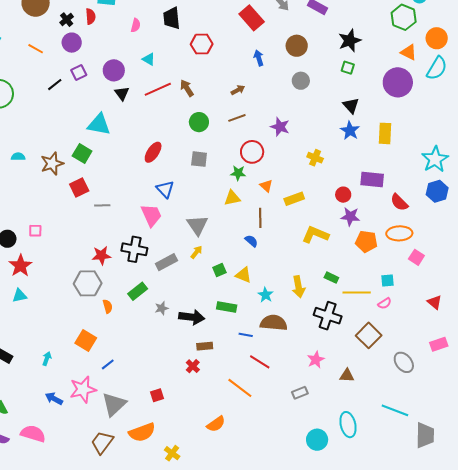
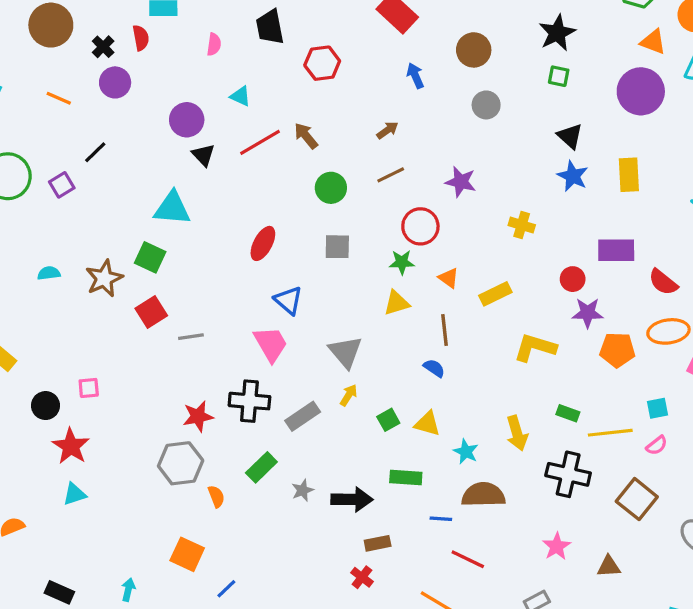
purple square: (79, 72) -> (62, 185), moved

